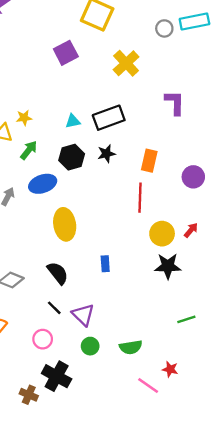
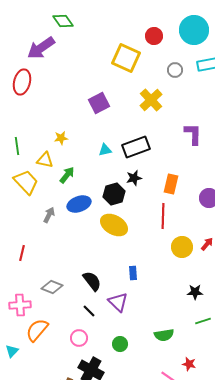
gray circle: (164, 28) -> (175, 70), moved
purple square: (66, 53) -> (99, 103), moved
yellow star: (24, 118) -> (61, 138), moved
black hexagon: (72, 157) -> (114, 194), moved
yellow ellipse: (65, 224) -> (114, 225), moved, turned -52
black star: (168, 266) -> (195, 292), moved, size x0.7
purple triangle: (83, 315) -> (118, 302), moved
green semicircle: (131, 347) -> (164, 335), moved

